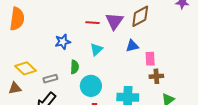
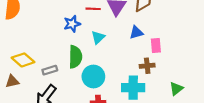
blue star: (63, 42) -> (72, 24), moved
green semicircle: (75, 67) -> (75, 57), size x1.5
brown cross: (156, 76) -> (147, 66), moved

